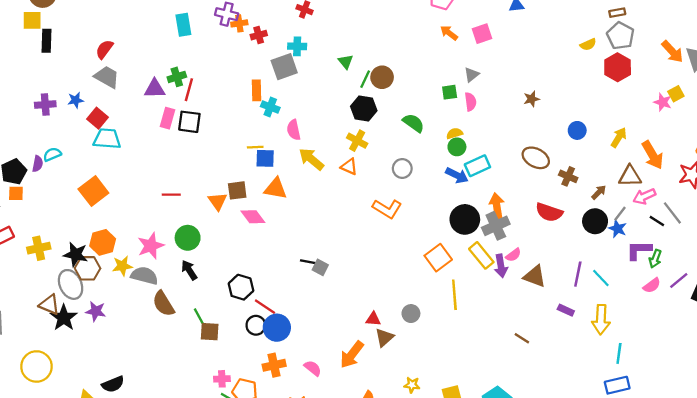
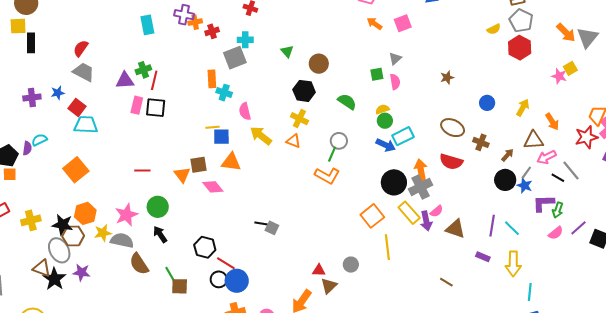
green line: (365, 79) -> (332, 154), moved
orange arrow: (653, 155) -> (552, 122), size x0.7
red semicircle: (549, 212) -> (451, 162), moved

